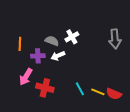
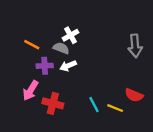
white cross: (72, 37) -> (70, 35), moved
orange line: (20, 44) -> (32, 45), moved, turned -64
red semicircle: (114, 94) -> (134, 95), moved

